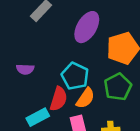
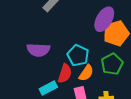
purple ellipse: (87, 27) -> (104, 19), moved
purple semicircle: (25, 69) -> (38, 50), size x1.6

